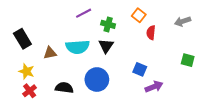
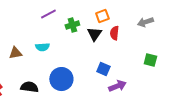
orange square: (139, 15) -> (102, 16), turned 32
green cross: (108, 24) -> (72, 25), turned -32
black triangle: (106, 46) -> (94, 34), moved
cyan semicircle: (78, 47) -> (42, 47), size x0.6

